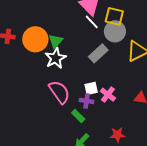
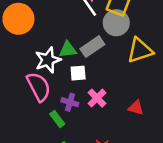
green triangle: (56, 41) -> (68, 50), moved, turned 35
white star: (56, 58) -> (48, 60), moved
white square: (91, 88) -> (78, 73), moved

